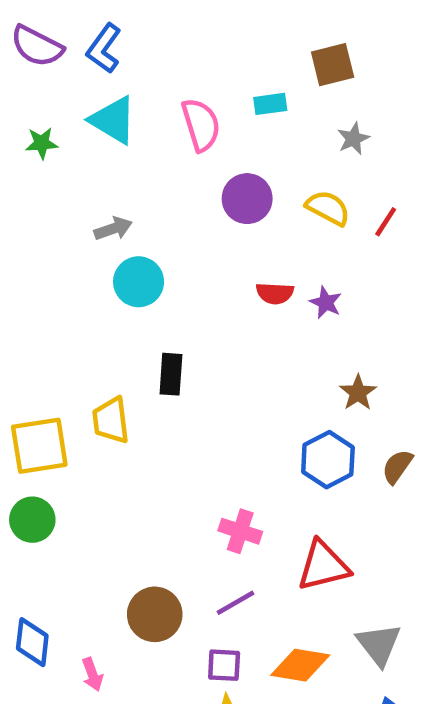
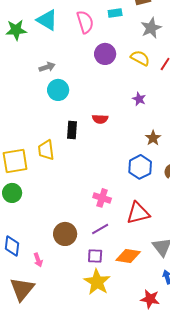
gray star: (353, 139) -> (151, 28), size x1.5
green star: (42, 143) -> (16, 30), size x1.5
red semicircle: (275, 293) -> (100, 119), moved

